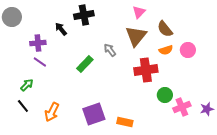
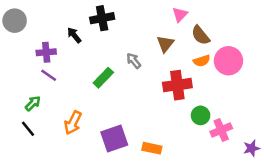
pink triangle: (139, 12) -> (180, 15), moved
brown triangle: (136, 36) -> (165, 44), size x0.7
pink circle: (188, 50) -> (228, 61), size x1.5
purple star: (207, 109) -> (252, 148), moved
orange arrow: (52, 112) -> (73, 123), moved

